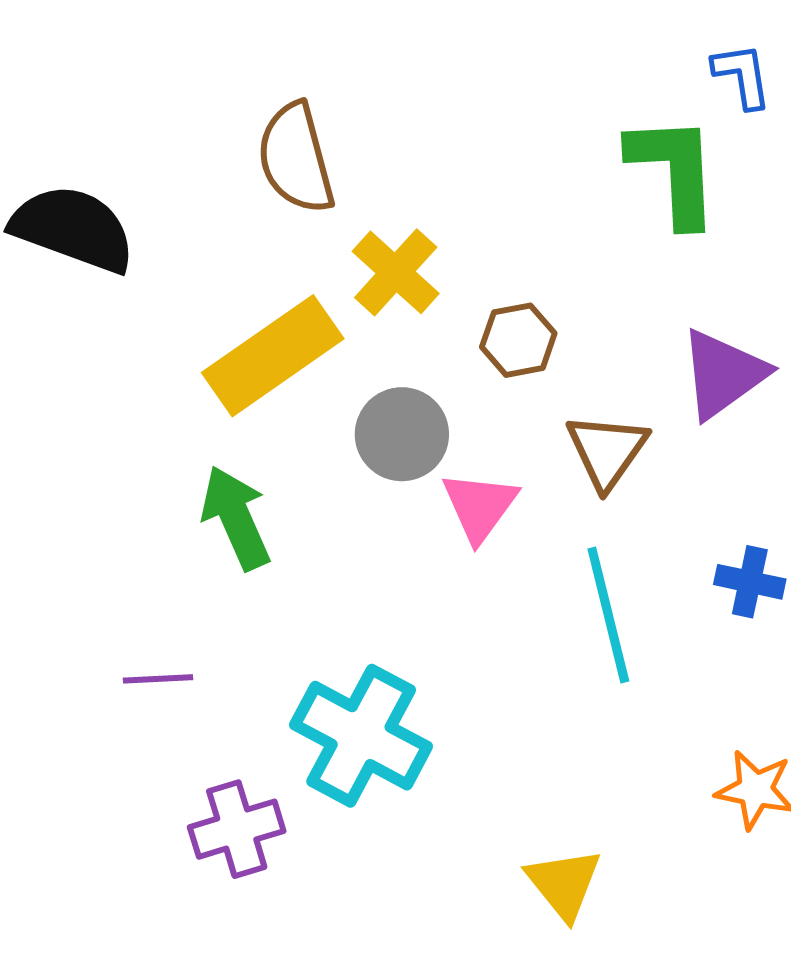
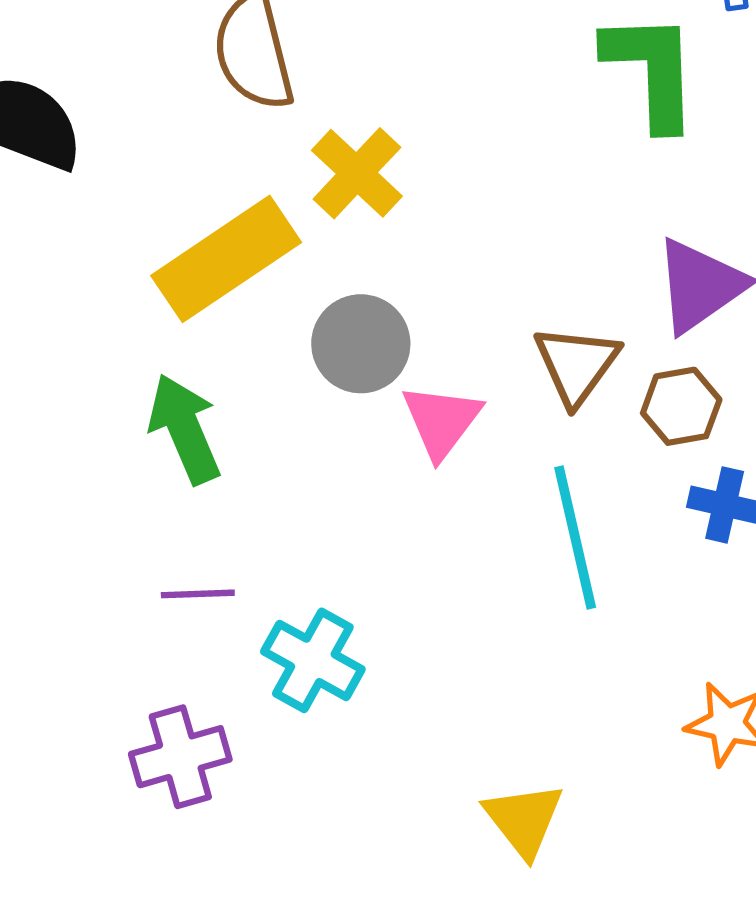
brown hexagon: (518, 340) -> (681, 406), moved
purple line: (158, 679) -> (198, 594), moved
cyan cross: (361, 736) -> (313, 660), size x0.7

